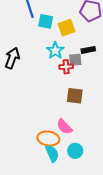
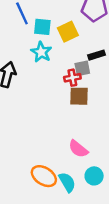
cyan star: (55, 51) -> (41, 52), moved
brown square: (75, 96) -> (79, 96), moved
orange ellipse: (48, 138) -> (44, 176), moved, turned 30

